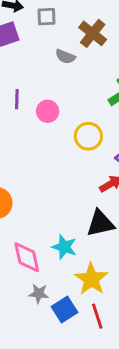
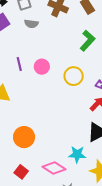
gray semicircle: (65, 57) -> (31, 24), moved
pink diamond: (27, 257) -> (54, 168), turned -30

